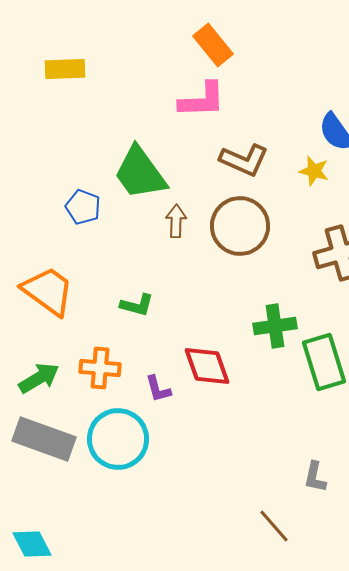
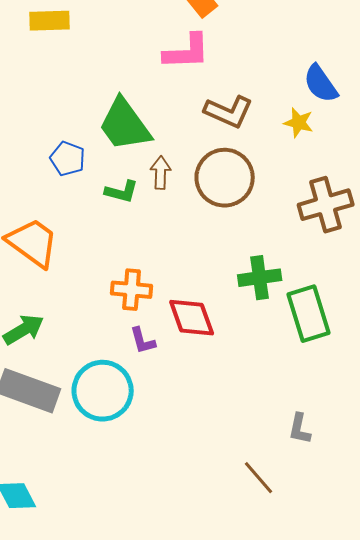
green L-shape: (137, 305) -> (122, 192), moved
orange cross: (100, 368) -> (132, 290), moved

